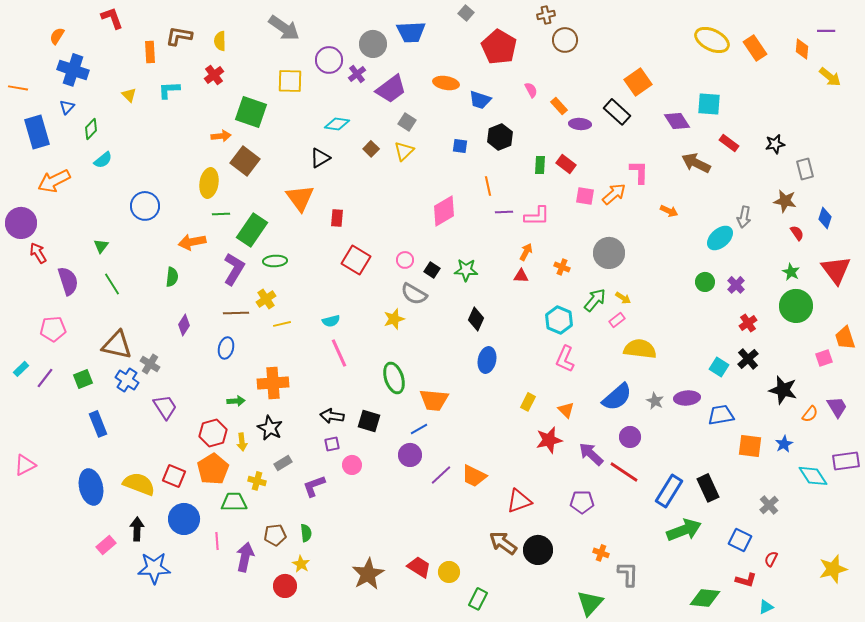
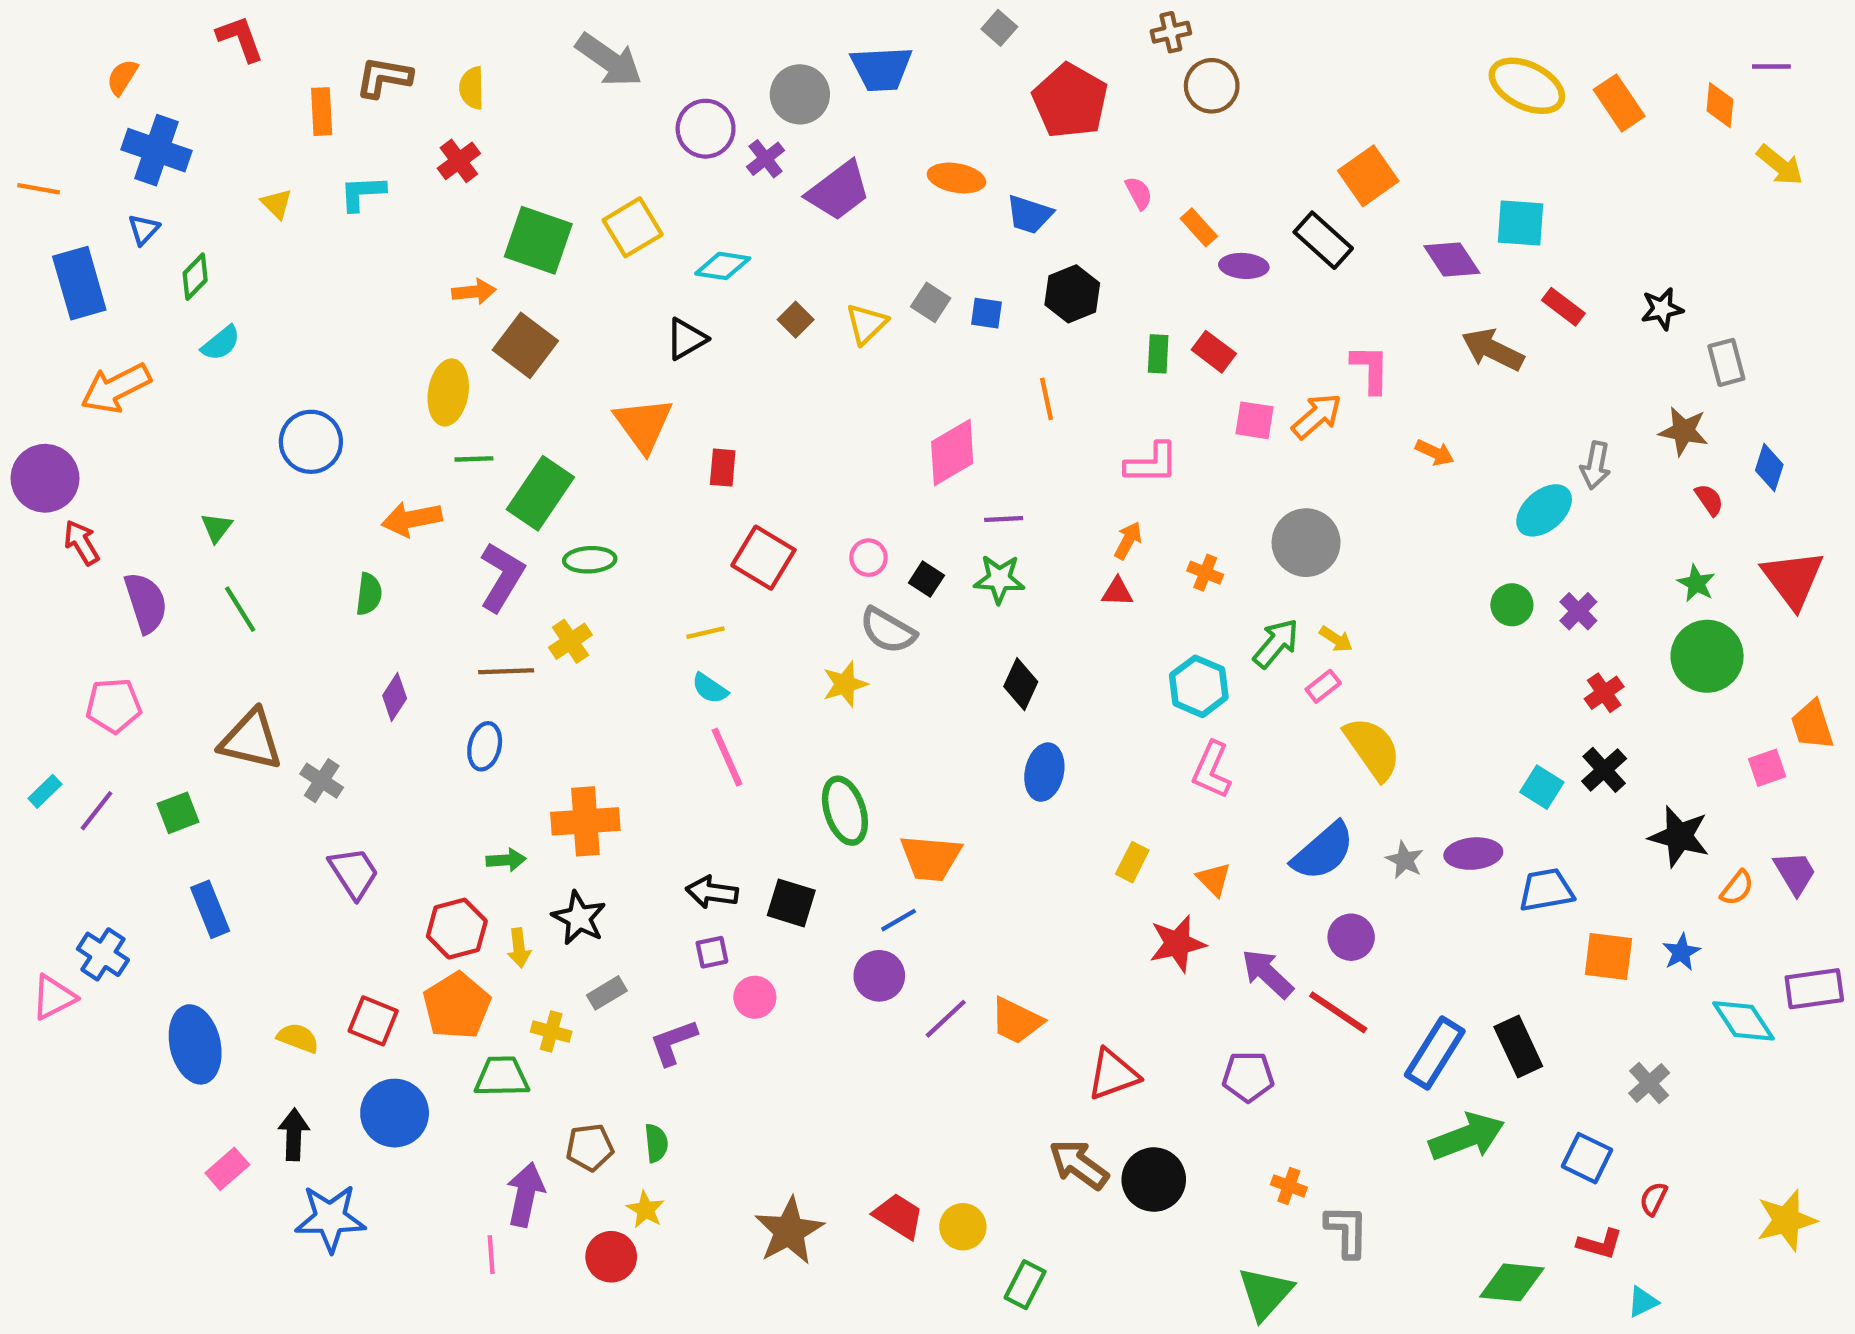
yellow square: (290, 81) -> (633, 227), moved, turned -32
gray square: (407, 122) -> (931, 302), moved
purple line: (504, 212) -> (1004, 519), moved
cyan semicircle: (331, 321) -> (710, 688), turned 48
yellow line: (282, 324) -> (706, 633), moved
yellow semicircle: (640, 349) -> (1373, 748), turned 48
blue cross: (127, 380) -> (103, 954), moved
yellow semicircle: (139, 484) -> (298, 1038), size x0.6
pink line: (217, 541) -> (491, 1255), moved

